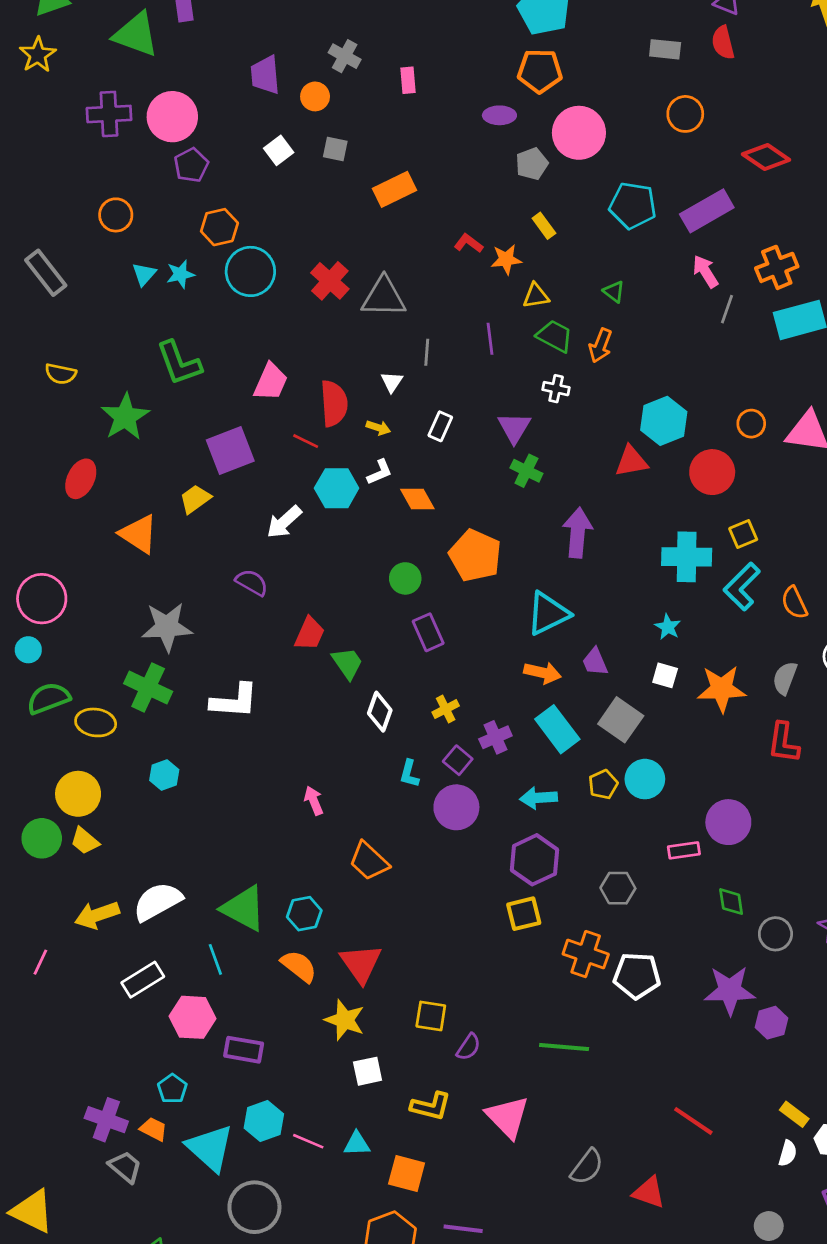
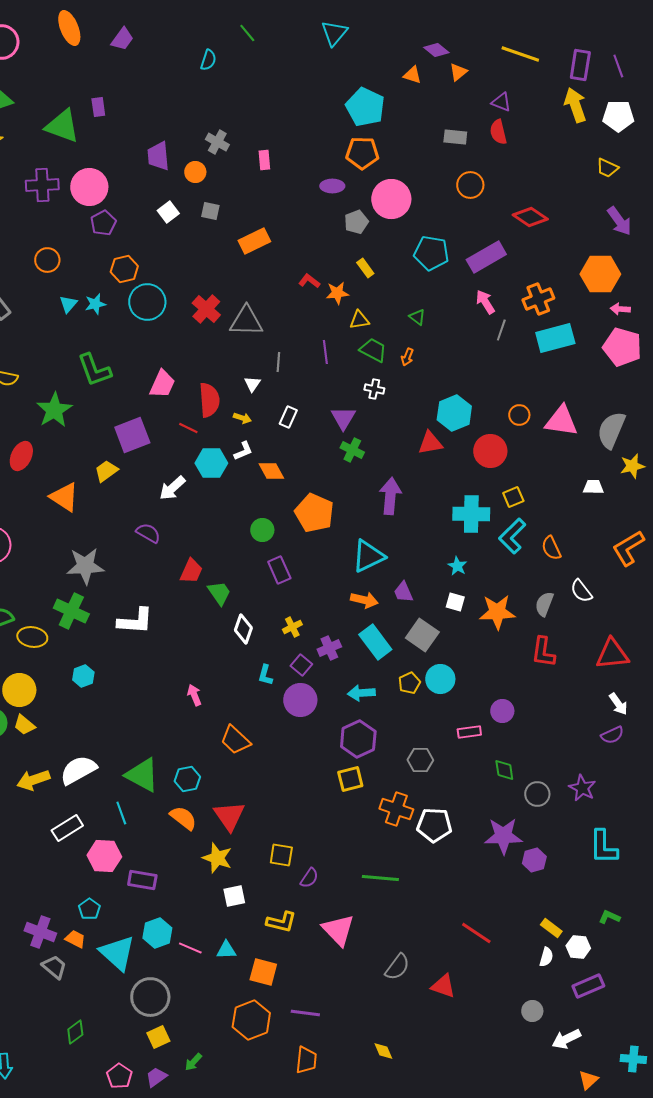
orange arrow: (600, 346) -> (407, 357), size x0.7
purple circle: (728, 822) -> (502, 711), size x0.7

